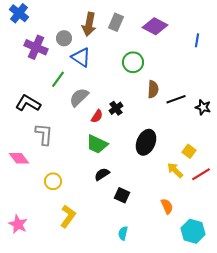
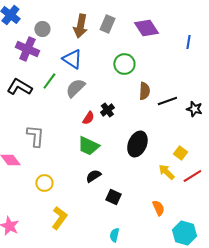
purple diamond: (155, 26) -> (146, 28), turned 30
gray circle: (64, 38) -> (42, 29), moved
gray semicircle: (79, 97) -> (75, 88), moved
black L-shape: (28, 103) -> (19, 87), moved

